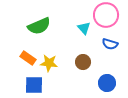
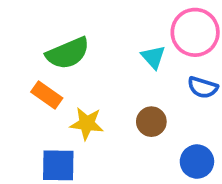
orange rectangle: (28, 58) -> (47, 95), moved

